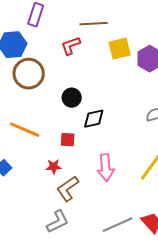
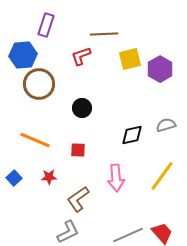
black diamond: (94, 119) -> (132, 135), moved
red star: (54, 167) -> (49, 177), moved

